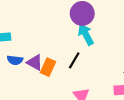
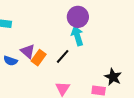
blue semicircle: (15, 60) -> (10, 61), moved

